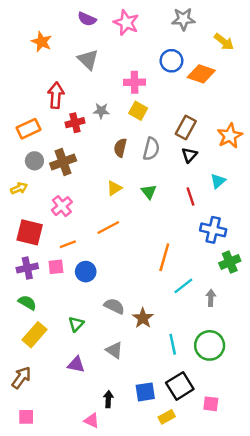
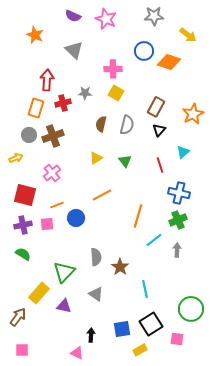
orange rectangle: (29, 129) -> (36, 108), moved, turned -48
orange line: (108, 228) -> (102, 195), moved
green cross: (230, 262) -> (178, 220), moved
blue circle: (86, 272) -> (76, 218), moved
gray semicircle: (114, 306) -> (96, 257), turned 60
green triangle: (76, 324) -> (64, 272), size x1.6
yellow rectangle: (34, 335) -> (39, 293), moved
green circle: (210, 345) -> (191, 309), moved

